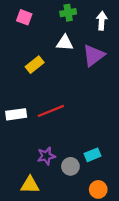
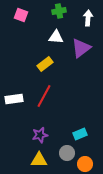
yellow rectangle: (35, 65) -> (45, 64), moved
red line: (51, 111) -> (44, 96), turned -40
gray circle: (70, 166) -> (67, 153), moved
yellow triangle: (30, 185) -> (39, 160), moved

